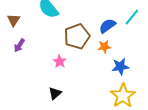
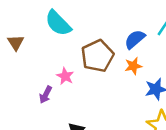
purple arrow: (19, 45) -> (46, 95), moved
pink star: (60, 61) -> (65, 76), moved

